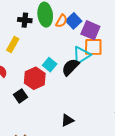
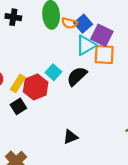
black cross: (25, 20) -> (13, 17), moved
orange semicircle: (61, 21) -> (69, 23), turned 72
yellow rectangle: (13, 44) -> (18, 83), moved
cyan triangle: (82, 55) -> (86, 45), moved

